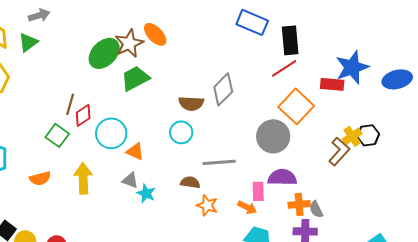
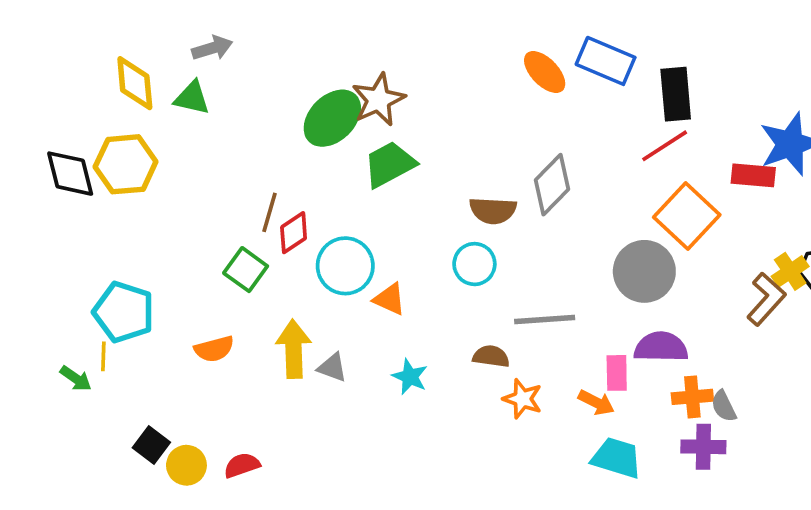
orange ellipse: (155, 34) -> (545, 72), moved
green triangle: (28, 42) -> (192, 98), turned 50
gray triangle: (130, 180) -> (332, 367), moved

